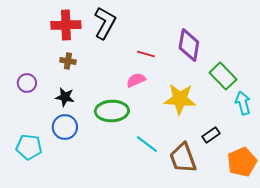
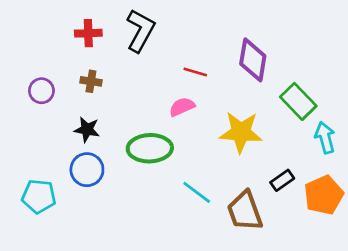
red cross: (66, 25) -> (88, 33), size x0.7
purple circle: (27, 83) -> (41, 91), moved
orange pentagon: (242, 162) -> (324, 195), moved

